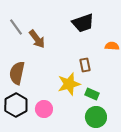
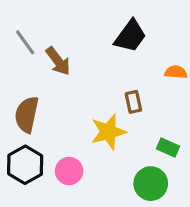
black trapezoid: (83, 23) -> (130, 36), turned -35
green rectangle: (92, 94) -> (168, 147), moved

